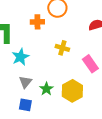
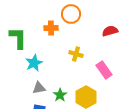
gray triangle: (25, 82) -> (39, 88), turned 40

